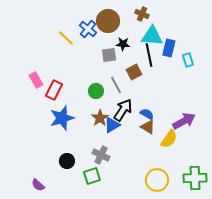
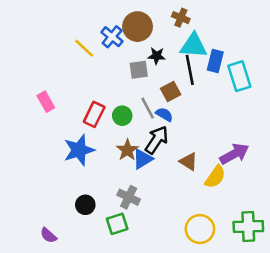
cyan rectangle: (188, 60) -> (239, 76), size x1.6
red rectangle: (54, 90) -> (94, 114), moved
blue semicircle: (147, 114) -> (164, 114), moved

